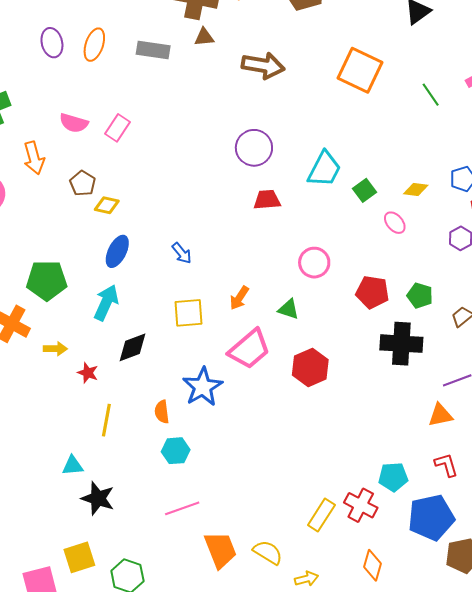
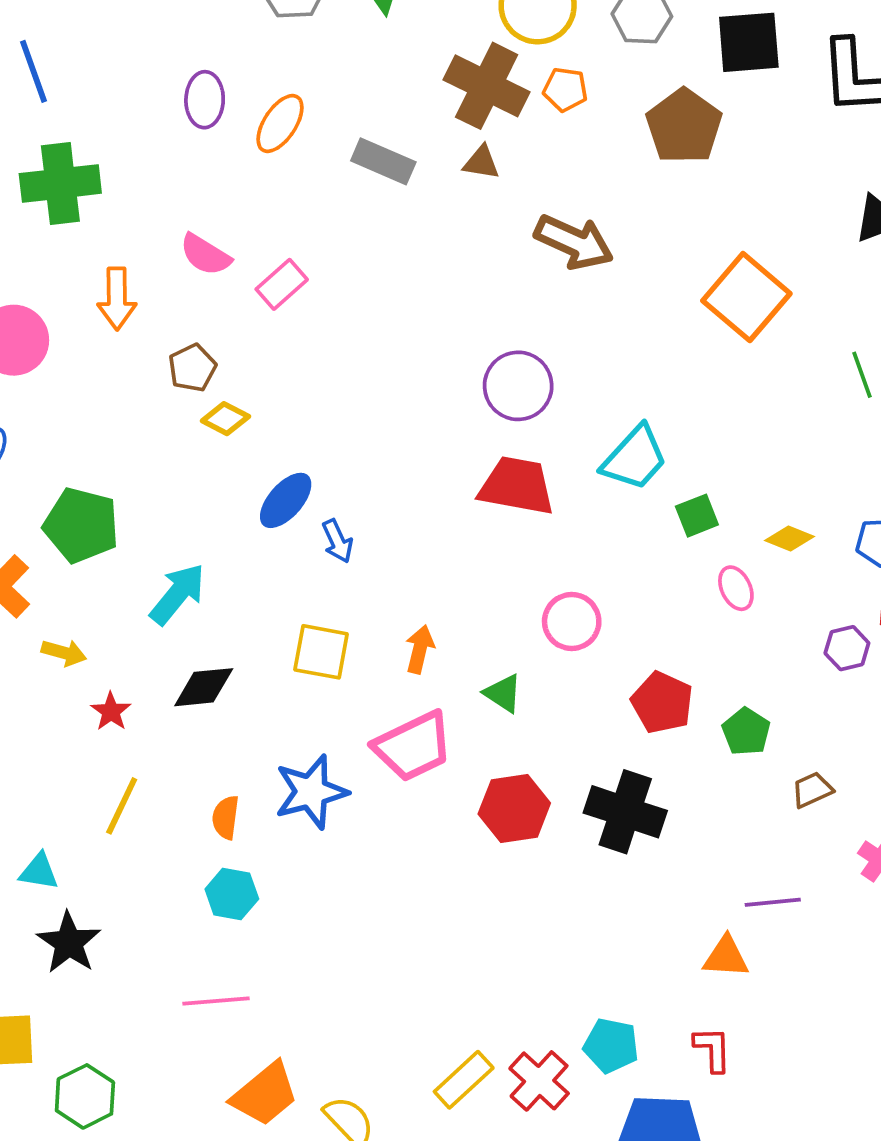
red trapezoid: (267, 200) -> (517, 486), size x1.5
blue ellipse: (117, 251) -> (286, 500), moved
orange arrow: (239, 298) -> (420, 649), turned 145
black cross: (401, 344) -> (625, 812), moved
orange trapezoid: (220, 550) -> (265, 1094), turned 57

